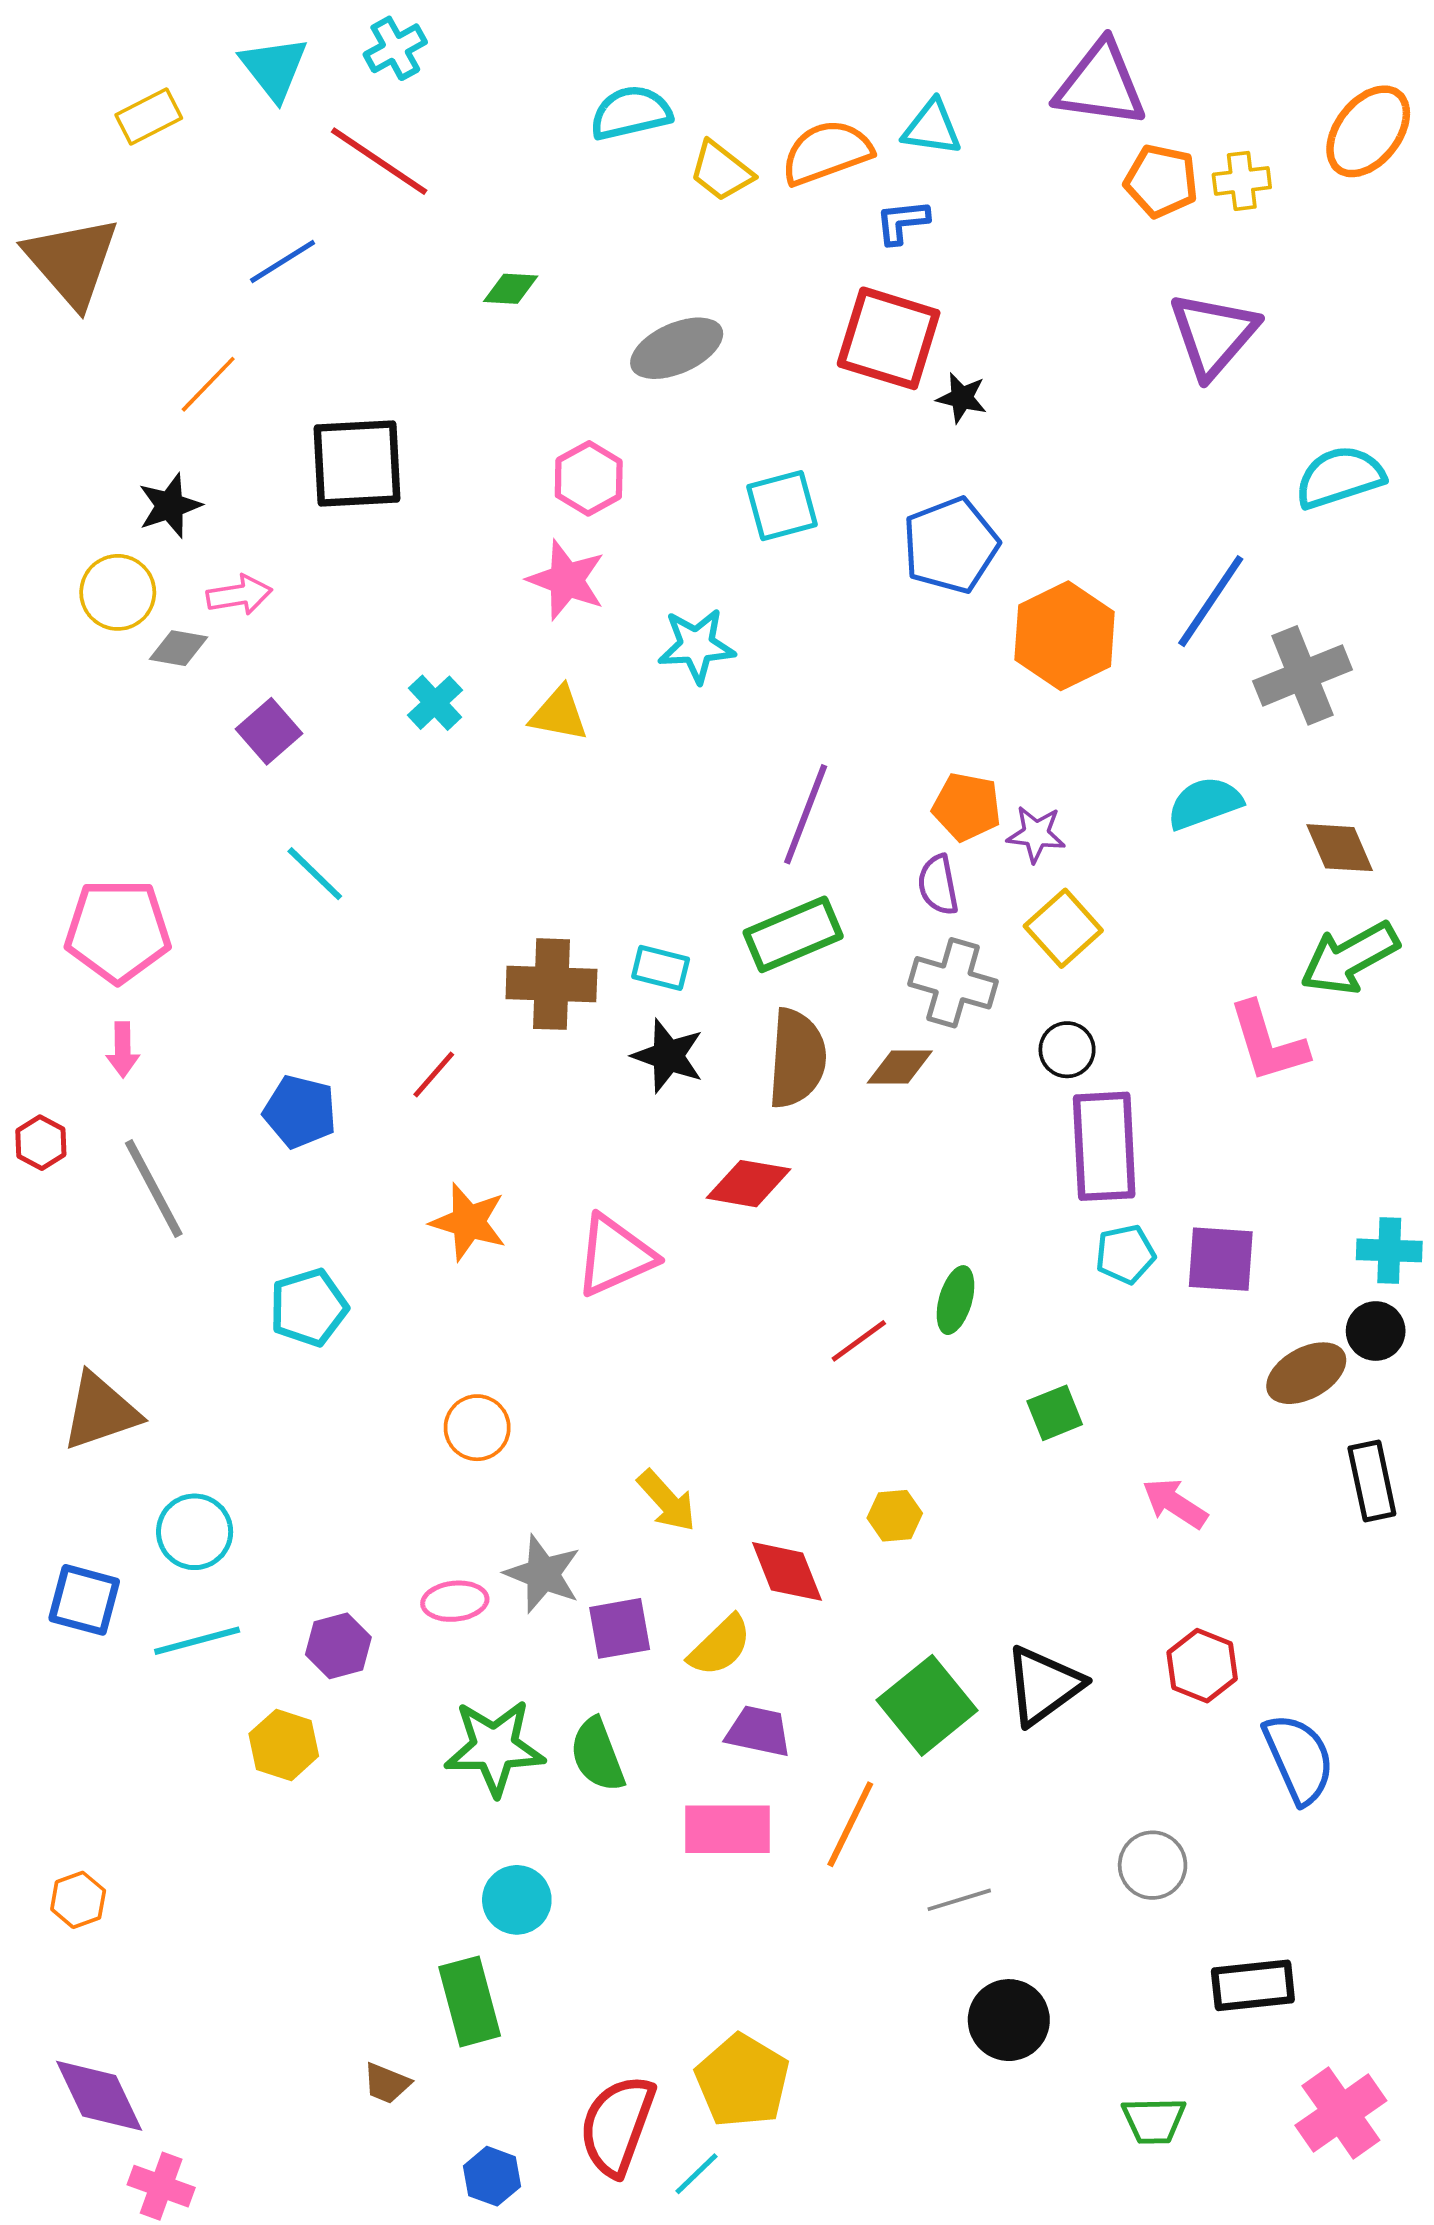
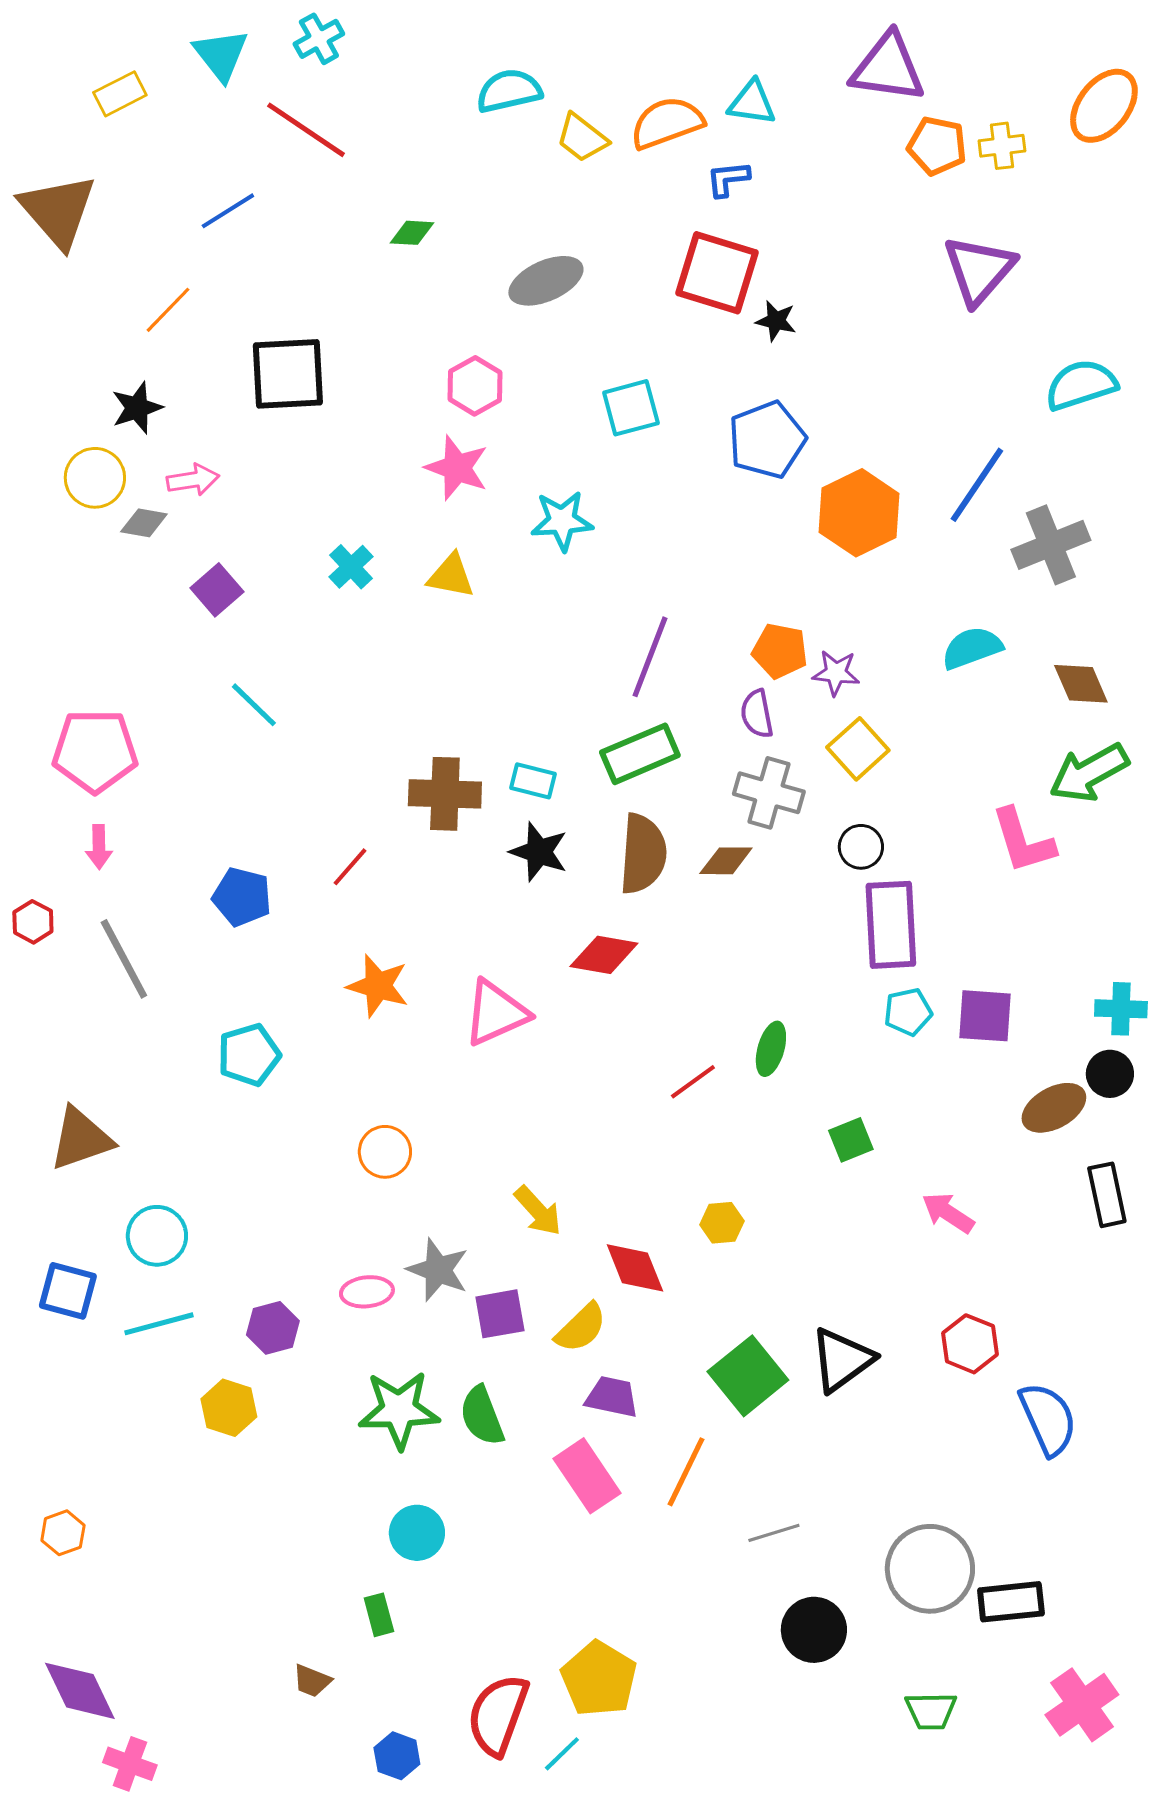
pink rectangle: (727, 1829) -> (587, 1476), turned 56
gray circle: (1153, 1865) -> (930, 1569), moved, size x1.6
green rectangle: (470, 2001) -> (379, 1615), size x0.6

